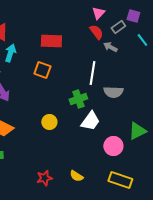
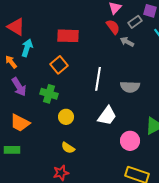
orange square: (42, 70) -> (59, 65), turned 30
white line: (92, 73) -> (98, 79), moved
green cross: (78, 99) -> (49, 94), moved, turned 36
yellow semicircle: (76, 176) -> (68, 148), moved

